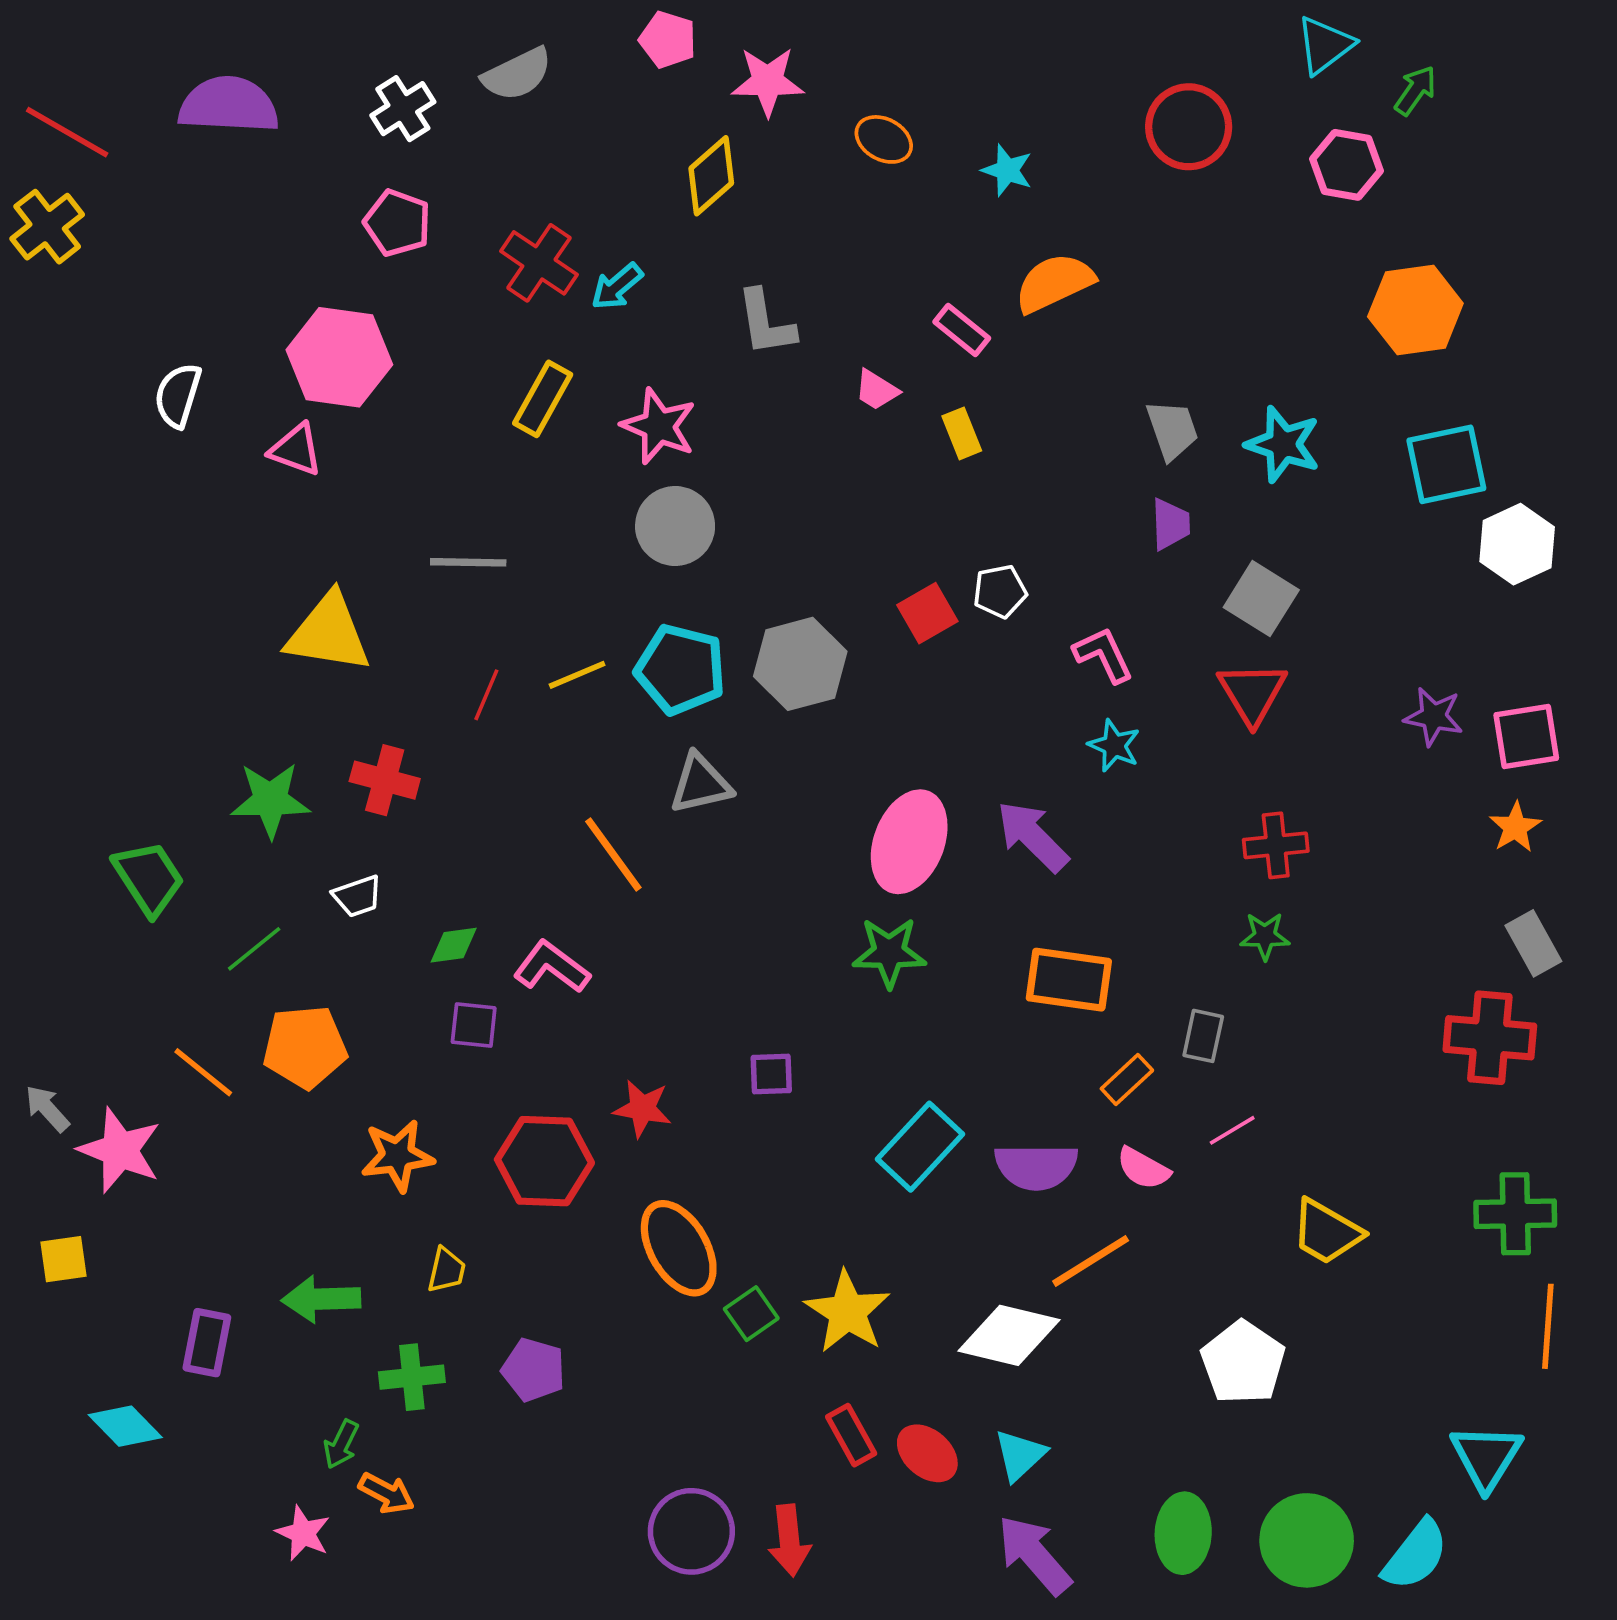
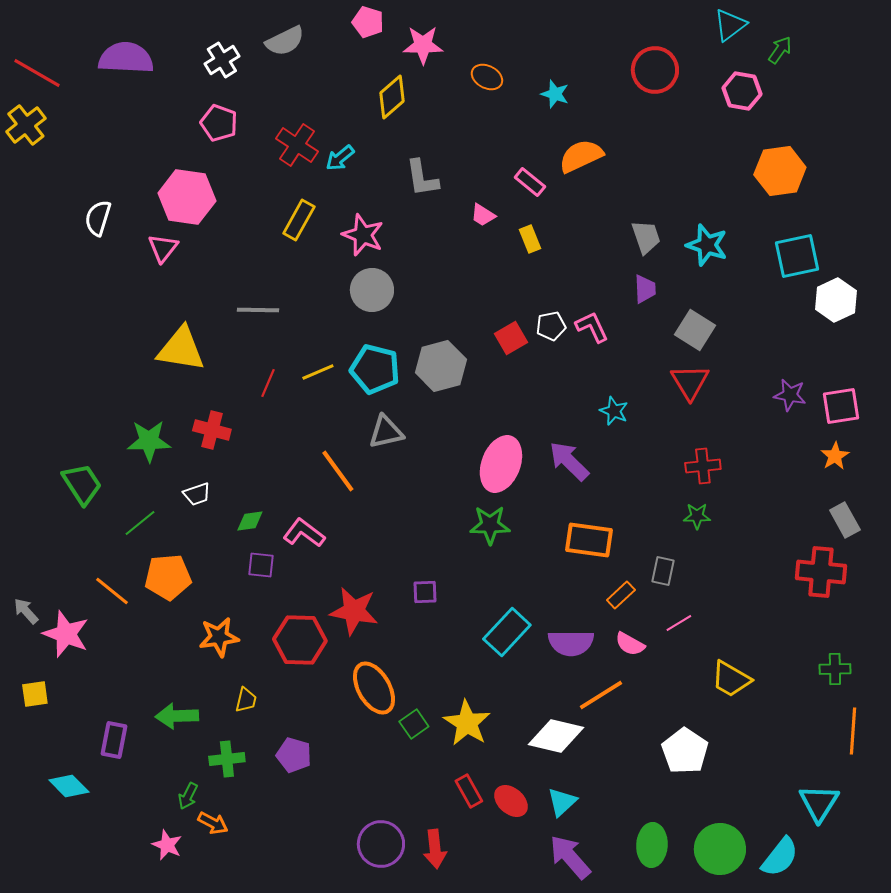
pink triangle: (296, 450) -> (163, 248), turned 48
pink L-shape: (1103, 655) -> (592, 327), moved
red star: (642, 1109) -> (354, 611), size x1.5
green cross: (1515, 1214) -> (835, 669), size x0.7

